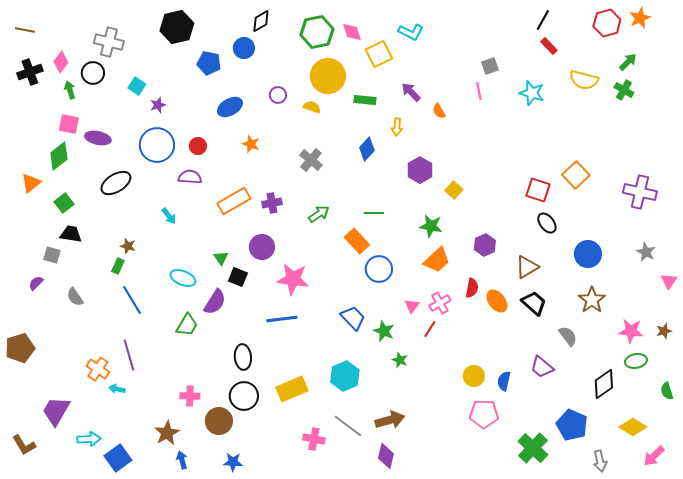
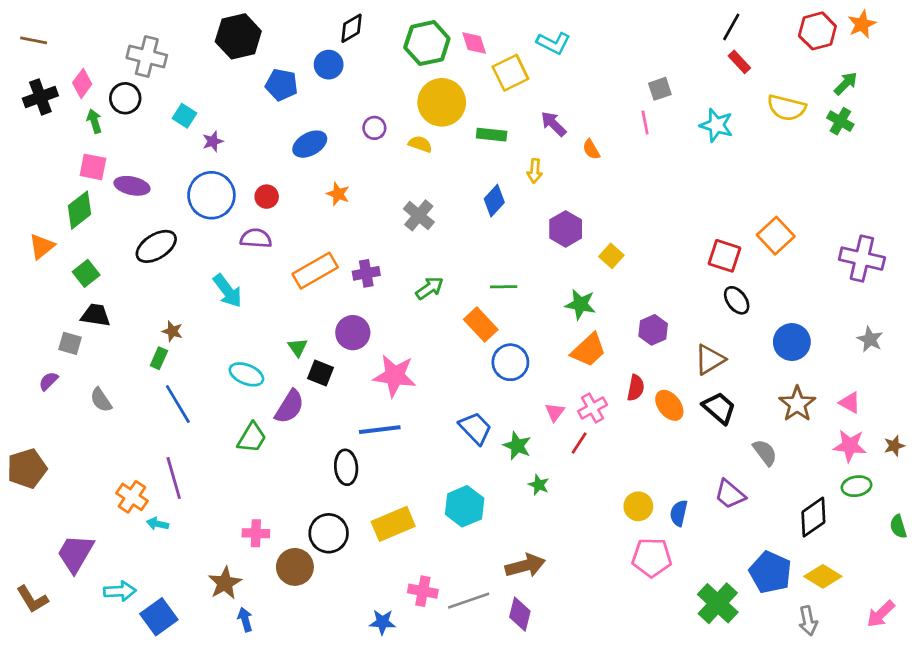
cyan arrow: (169, 216) -> (228, 291), size x1.5
pink triangle: (669, 281) -> (850, 403), moved, turned -36
black ellipse: (243, 357) -> (346, 467), moved
gray line: (348, 426) -> (469, 601), moved, turned -56
yellow diamond: (633, 427) -> (823, 576), moved
blue star: (233, 462) -> (382, 622), moved

